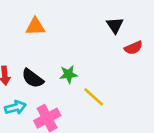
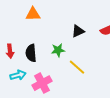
black triangle: (115, 25) -> (78, 31), moved, turned 40
black semicircle: (33, 78) -> (31, 53), turned 48

